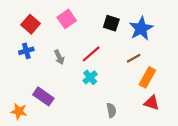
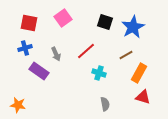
red square: (31, 24) -> (29, 23), turned -30
cyan cross: (90, 77) -> (99, 73), moved, turned -32
purple rectangle: (43, 96) -> (39, 71), moved

